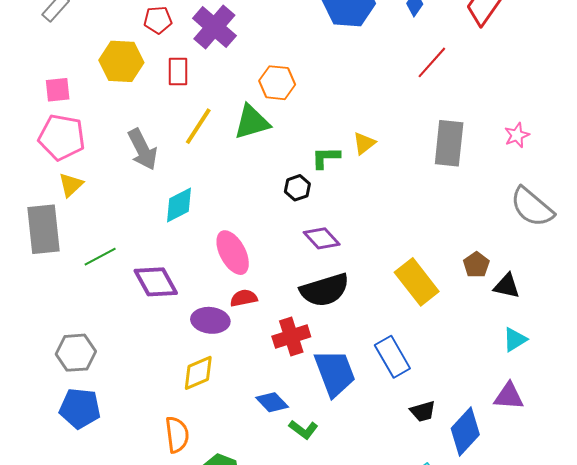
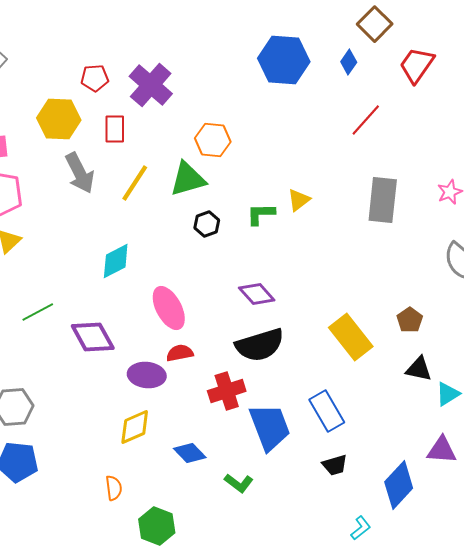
gray arrow: (143, 149) -> (80, 173), moved
black hexagon: (297, 188) -> (207, 224), moved
black triangle: (507, 286) -> (419, 369), moved
blue diamond: (272, 402) -> (190, 453), moved
black trapezoid: (423, 411) -> (335, 465), moved
orange semicircle: (177, 435) -> (114, 488), size x0.7

